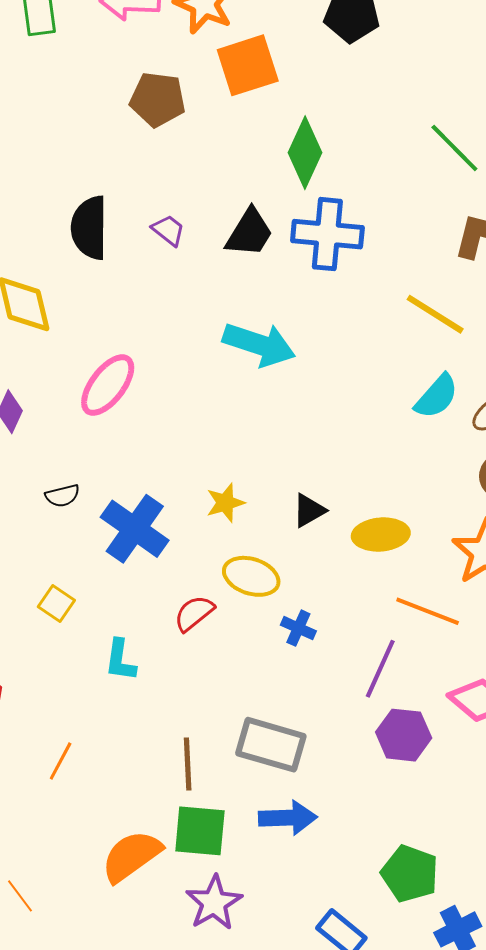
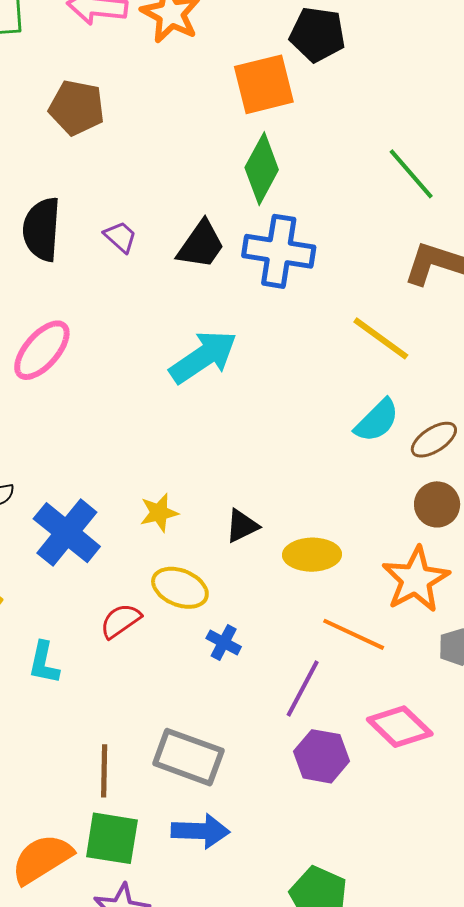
orange square: (248, 65) -> (264, 84), moved
brown pentagon: (158, 99) -> (77, 108), moved
cyan arrow: (259, 344) -> (203, 357), turned -56
pink ellipse: (108, 385) -> (42, 350), moved

